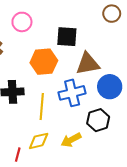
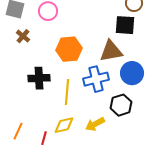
black square: (67, 37) -> (125, 25), moved

